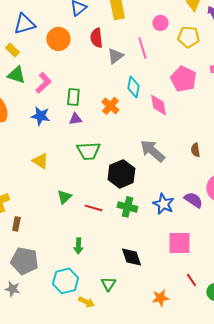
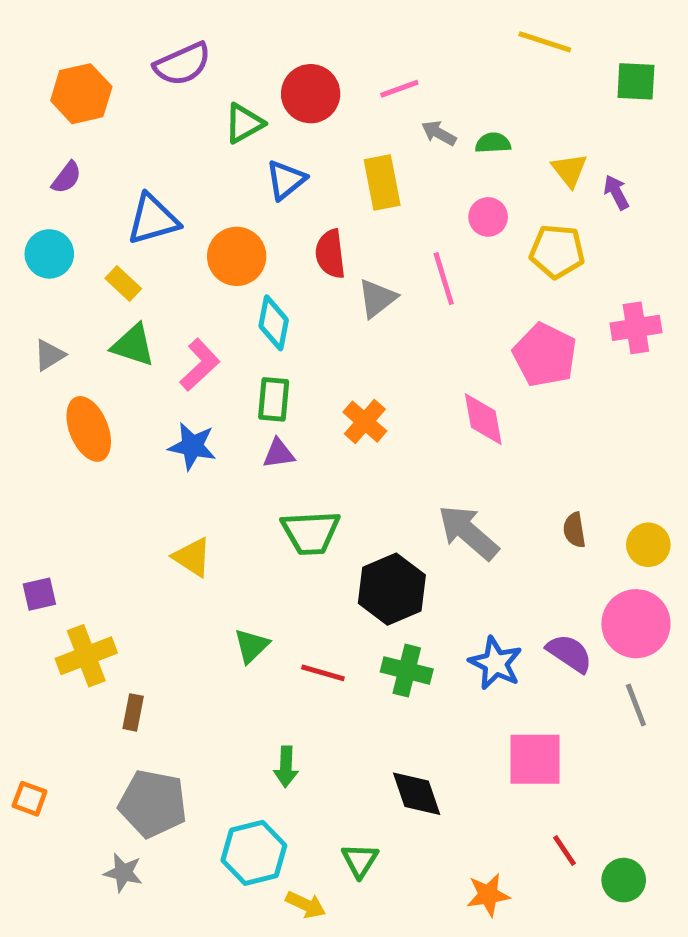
cyan diamond: (133, 87) -> (274, 323), moved

